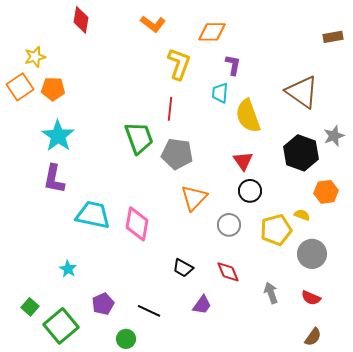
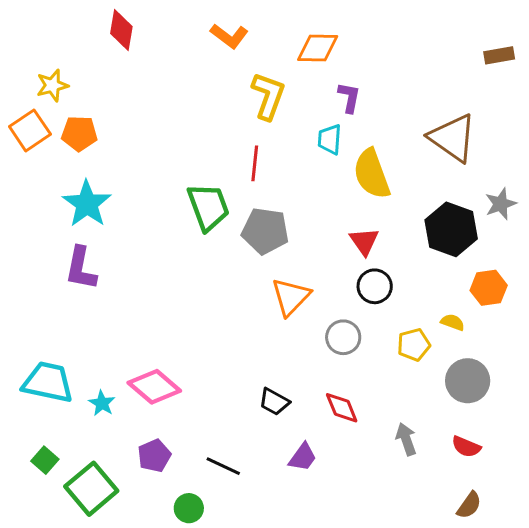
cyan trapezoid: (93, 215) -> (48, 382), moved
pink diamond: (137, 224) -> (154, 387), moved, turned -60
yellow pentagon: (276, 230) -> (414, 345), size x0.7

